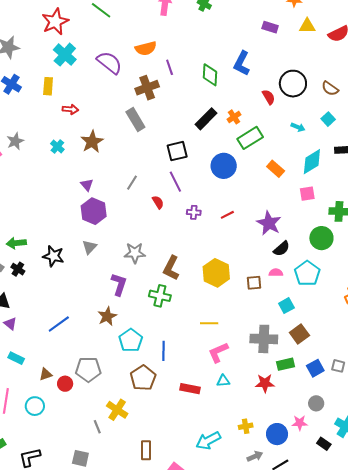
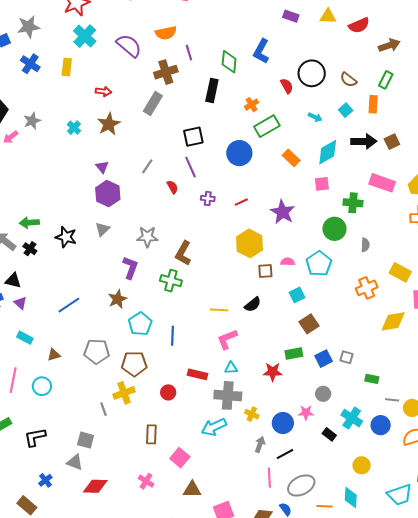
red arrow: (70, 109) -> (103, 91), moved
black rectangle: (206, 119) -> (212, 90), moved, turned -35
gray rectangle: (135, 120) -> (153, 104), turned 60
black semicircle: (282, 249) -> (253, 304), moved
yellow hexagon: (216, 273) -> (250, 243), moved
gray cross: (264, 339) -> (228, 395), moved
brown pentagon: (143, 378) -> (134, 364), moved, turned 30
red circle: (65, 384) -> (168, 392), moved
yellow cross: (117, 410) -> (124, 393), turned 35
yellow cross: (246, 426) -> (252, 414), turned 32
gray arrow: (255, 456) -> (260, 444), turned -49

